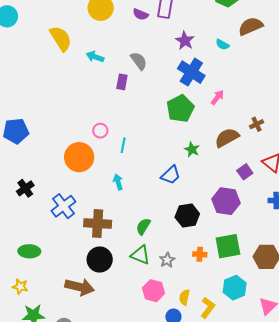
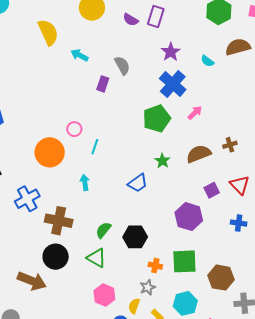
black hexagon: (187, 215) -> (135, 237), moved
gray star: (167, 260) -> (148, 287), moved

